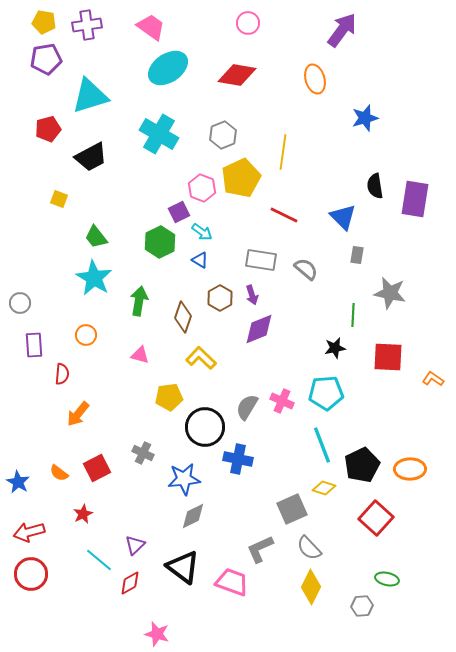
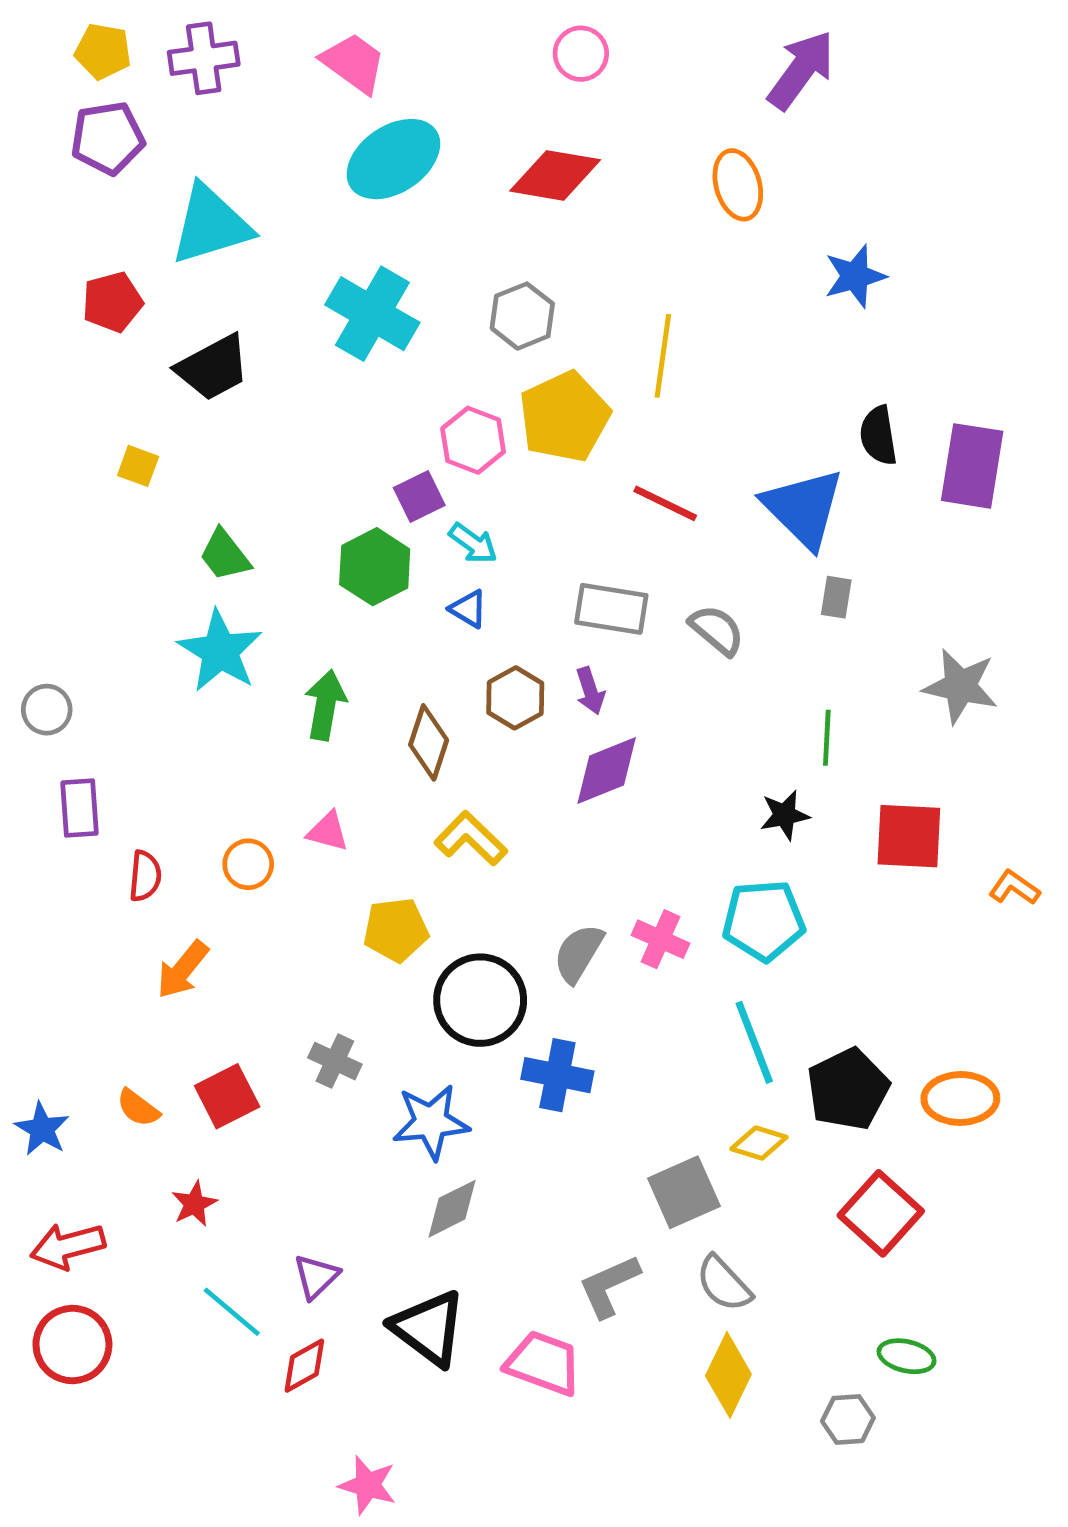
blue triangle: (343, 217) -> (803, 508), size x1.4
gray star: (390, 293) -> (960, 686), moved
orange circle: (86, 335) -> (248, 864), moved

